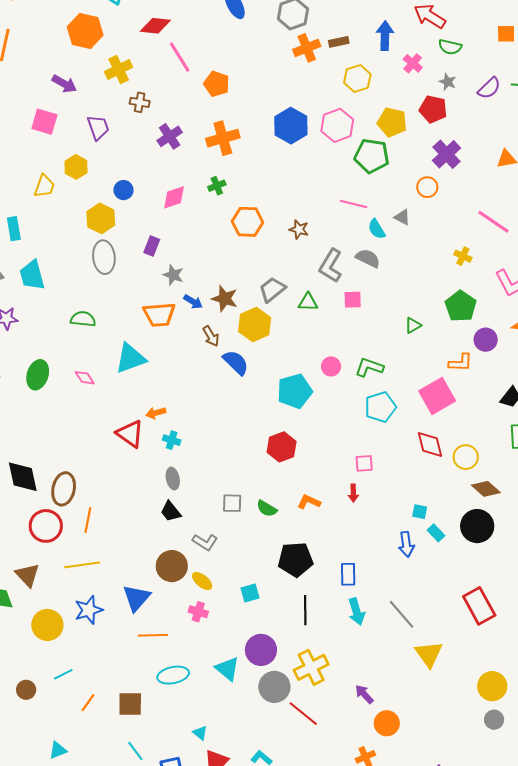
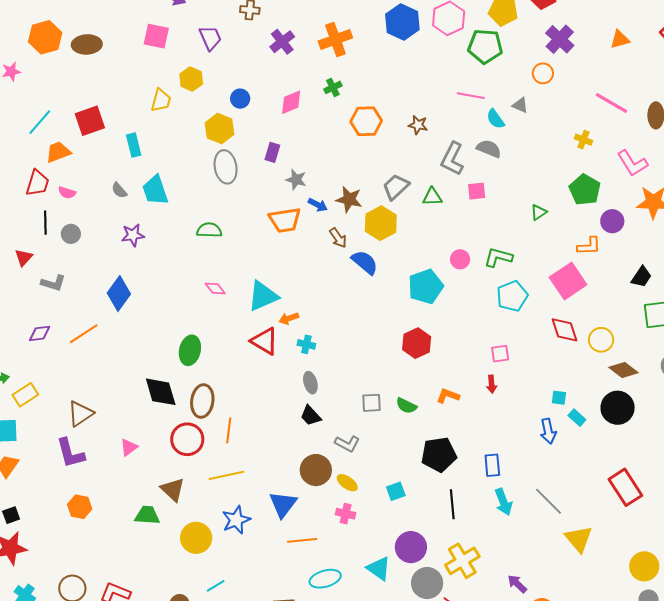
cyan triangle: (130, 358) -> (263, 296), moved
green ellipse: (38, 375) -> (190, 350), moved

